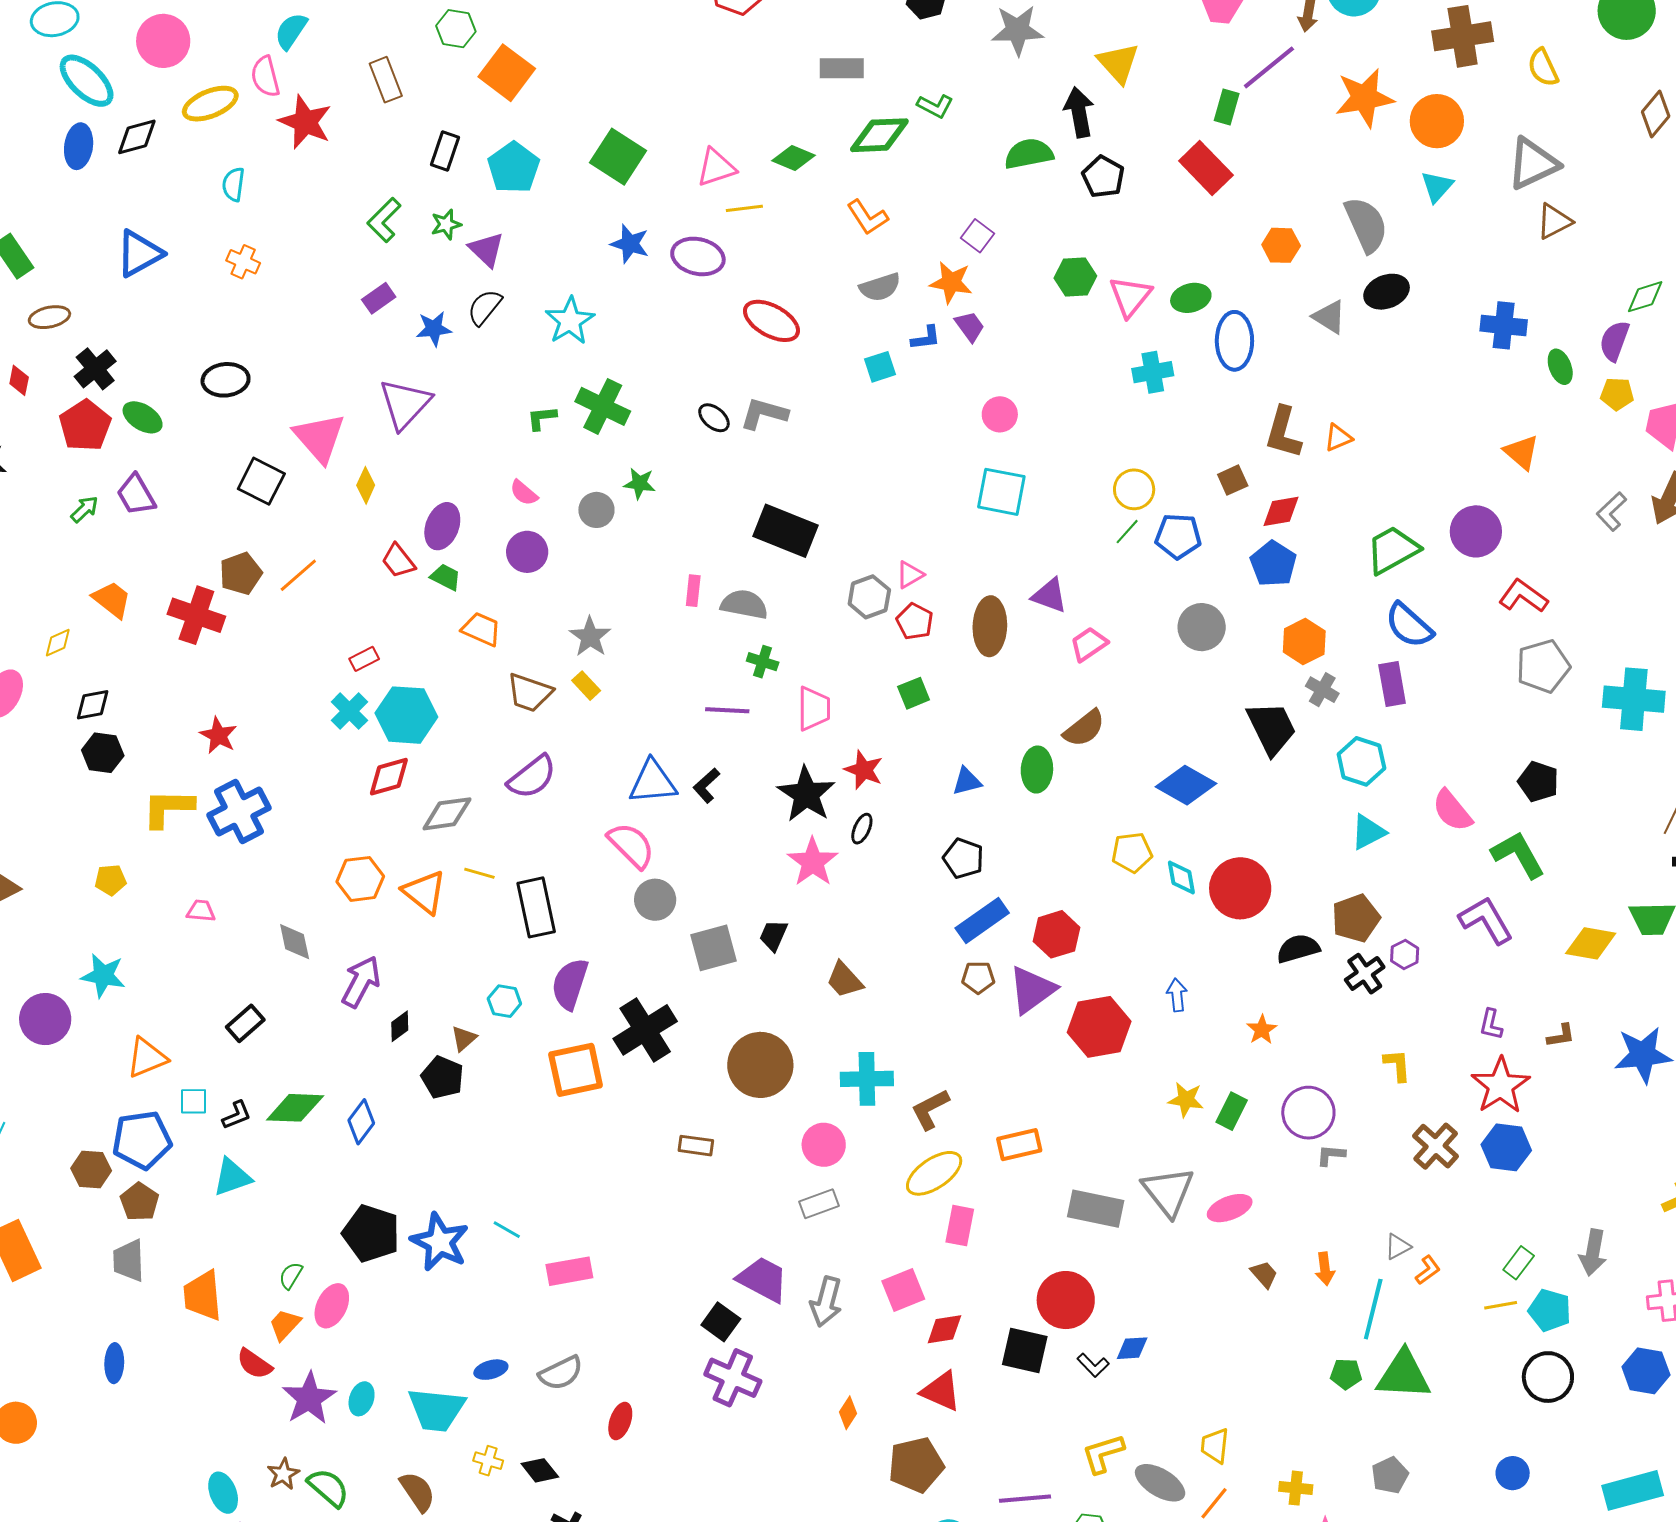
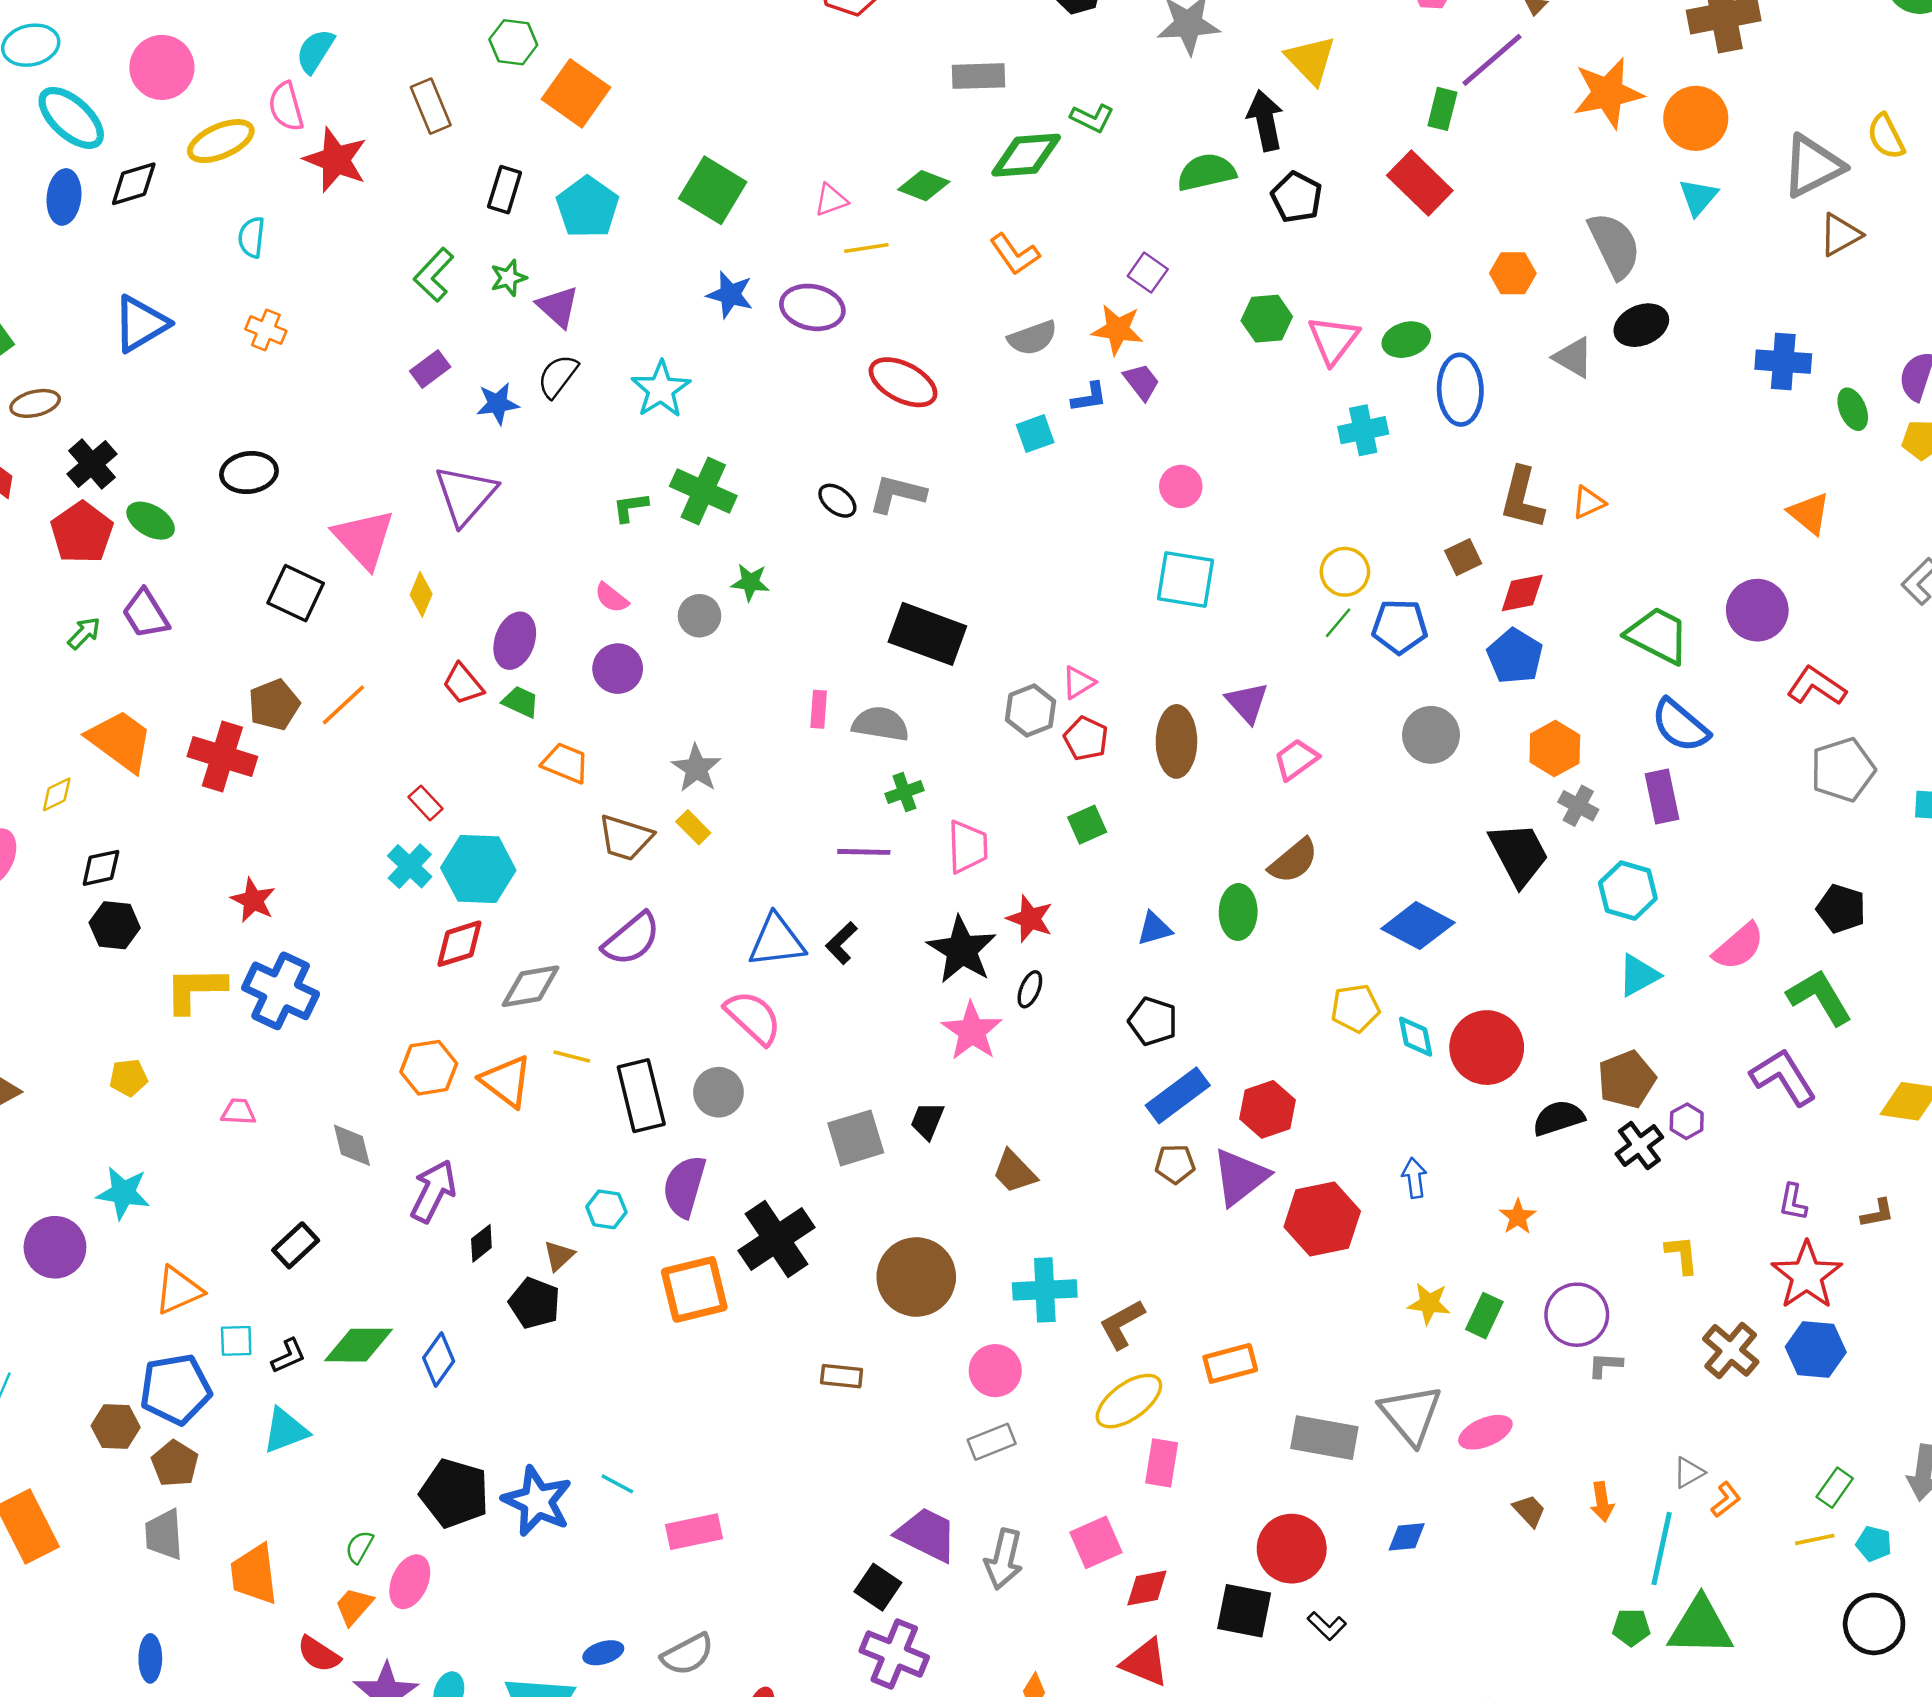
yellow semicircle: (1543, 68) -> (1886, 136), moved
pink triangle: (716, 168) -> (831, 200), size x0.7
green trapezoid: (1393, 550) -> (1658, 635), turned 58
purple triangle: (1050, 596) -> (1247, 703), turned 30
orange trapezoid: (112, 600) -> (120, 741), size x1.4
red rectangle: (364, 659) -> (425, 803), turned 76
green cross: (763, 662) -> (904, 792), turned -36
blue cross: (239, 811) -> (281, 991), turned -36
pink semicircle: (1452, 811) -> (1739, 946), turned -90
gray circle: (655, 900) -> (718, 1092), moved
cyan pentagon: (1550, 1310) -> (1874, 1544), size x0.7
blue diamond: (1132, 1348) -> (1407, 1537), moved

